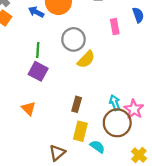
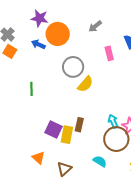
green line: (38, 50) -> (32, 89), moved
purple square: (38, 71) -> (53, 130), moved
orange triangle: (29, 108) -> (38, 158), moved
yellow rectangle: (80, 131) -> (67, 135), moved

